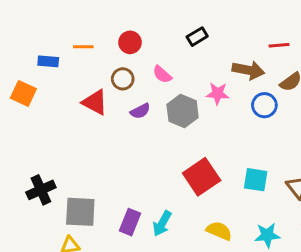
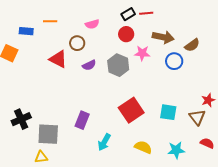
red circle: (130, 42) -> (126, 34), moved
red line: (279, 45) -> (146, 13), moved
pink semicircle: (162, 74) -> (92, 24), moved, turned -56
purple rectangle: (130, 222) -> (82, 120), moved

